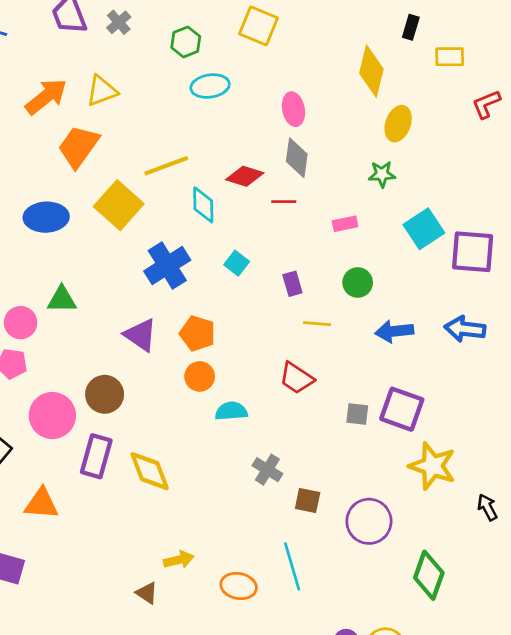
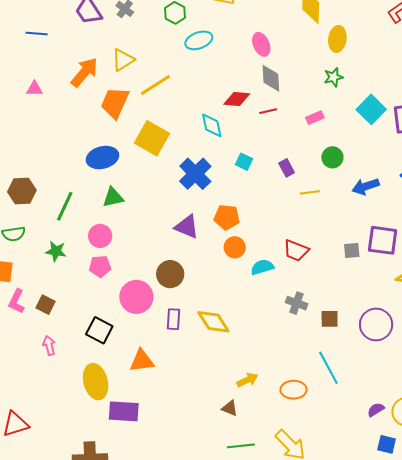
yellow line: (166, 166) -> (155, 85), moved
green triangle: (62, 300) -> (113, 197), moved
red trapezoid: (297, 378) -> (296, 250), moved
purple rectangle: (96, 456) -> (174, 319), size x0.7

